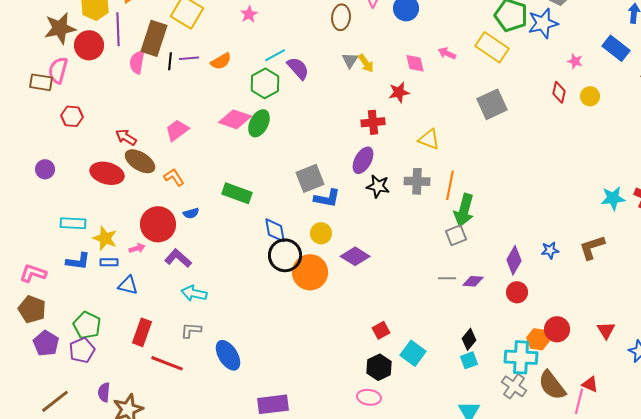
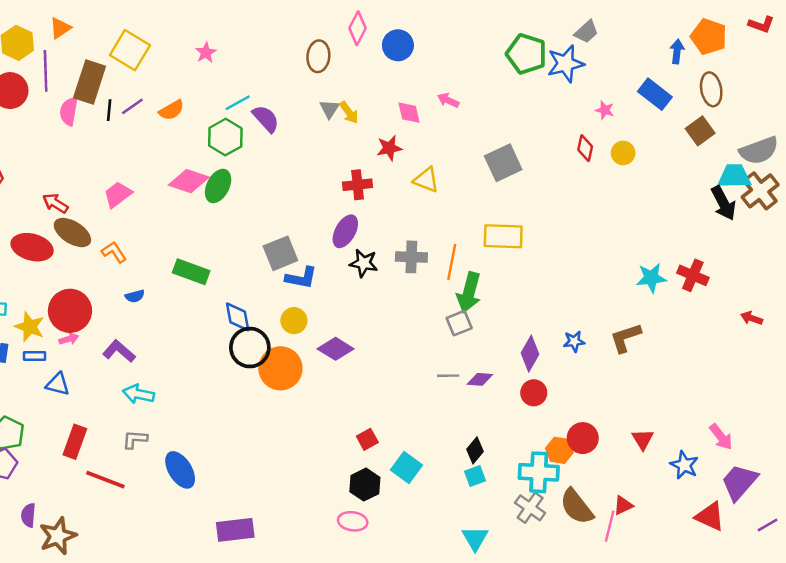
yellow rectangle: (492, 47) -> (503, 236), moved, turned -32
purple line: (189, 58) -> (132, 106), turned -30
yellow triangle: (429, 139) -> (426, 180), moved
red circle: (158, 224) -> (70, 311), moved
red triangle: (590, 384) -> (623, 505), turned -48

